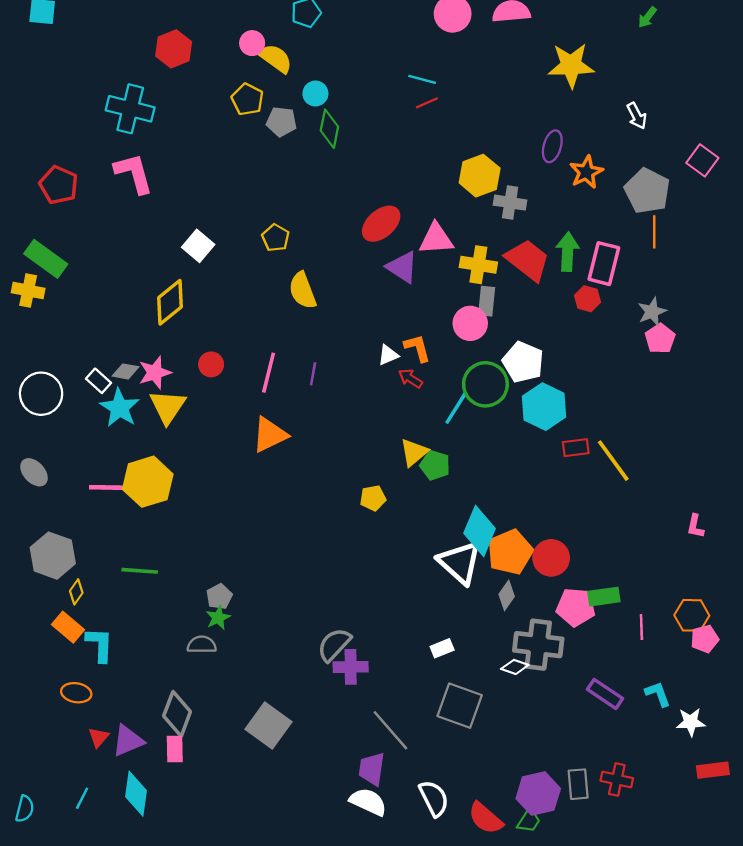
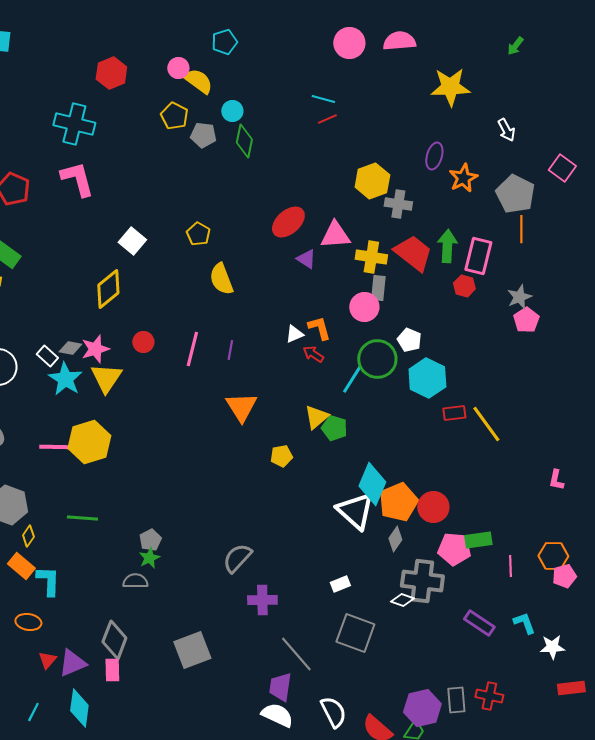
purple triangle: (402, 267) -> (306, 259), size x0.7
white pentagon: (523, 362) -> (409, 340), size x0.7
orange triangle: (270, 435) -> (241, 407), moved, turned -36
gray semicircle: (334, 645) -> (237, 558), moved
gray square: (269, 726) -> (192, 650), turned 33

